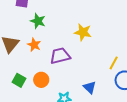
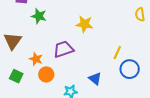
orange star: (34, 45) -> (36, 59), moved
green square: (19, 80) -> (16, 76), moved

